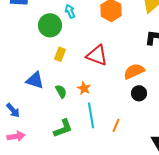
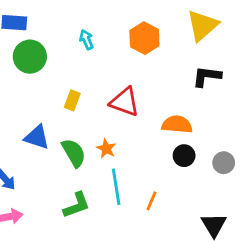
green circle: (50, 25) -> (30, 57), moved
orange semicircle: (134, 71) -> (177, 125), turned 30
green semicircle: (61, 91) -> (74, 153), size x1.5

